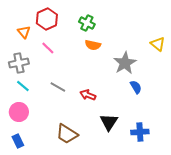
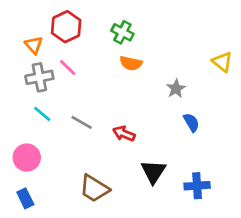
gray cross: (19, 63) -> (39, 77), moved
gray star: (125, 63) -> (176, 89), size x0.6
cyan line: (23, 86) -> (42, 114), moved

